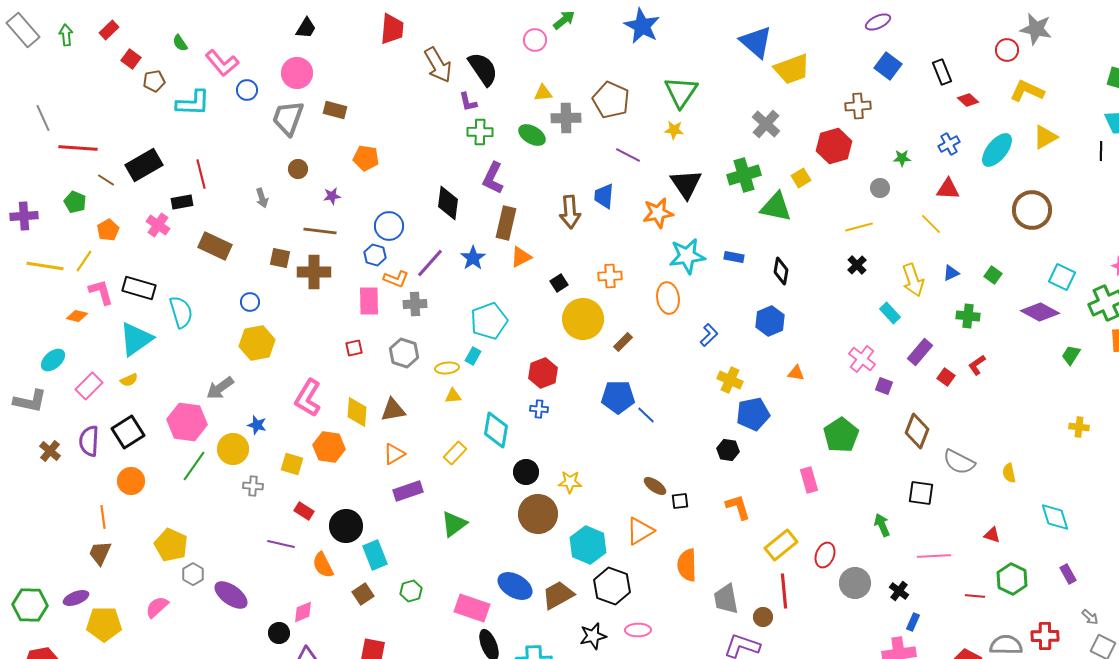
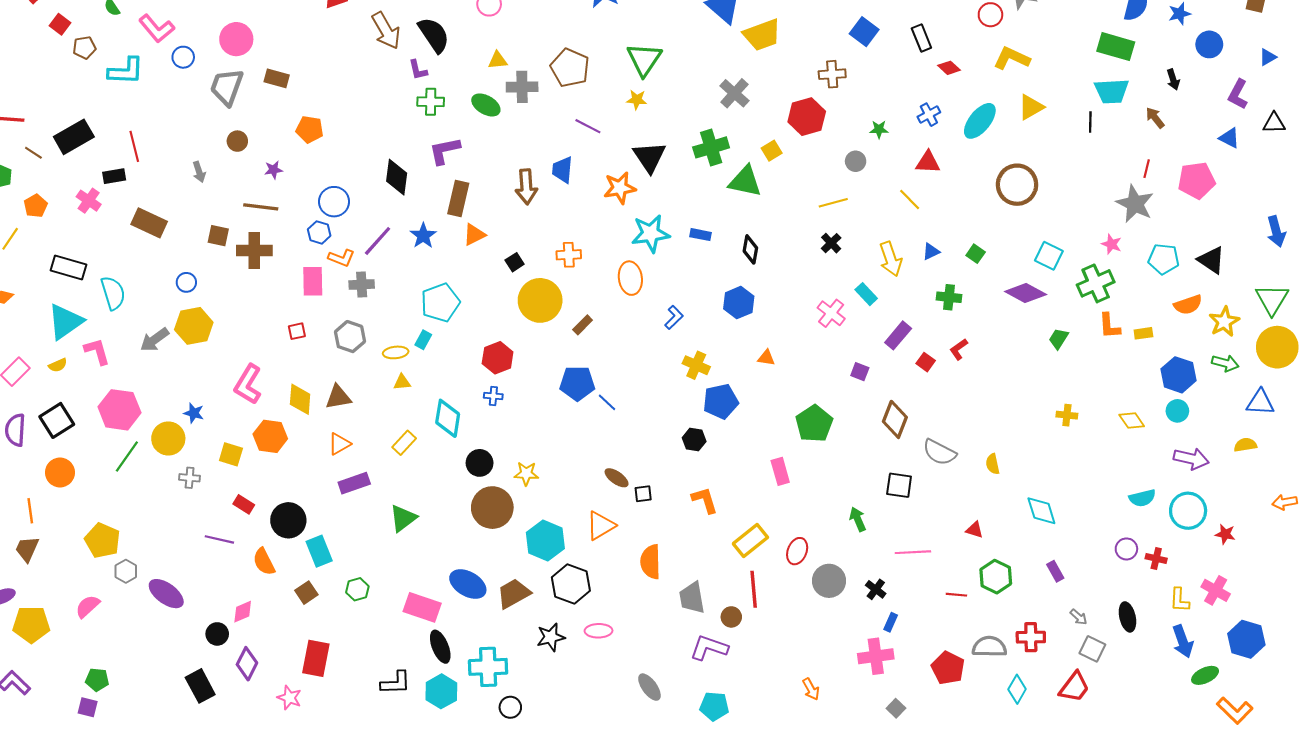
purple L-shape: (493, 178) -> (444, 151), turned 52
pink L-shape: (101, 292) -> (97, 351), moved
pink cross: (862, 359) -> (831, 313), moved
gray arrow: (220, 388) -> (155, 340), moved

